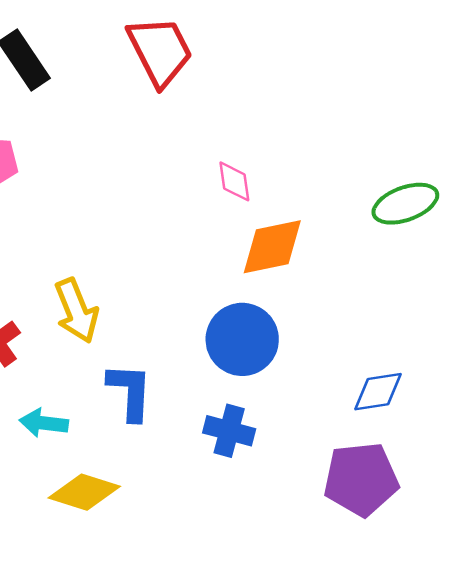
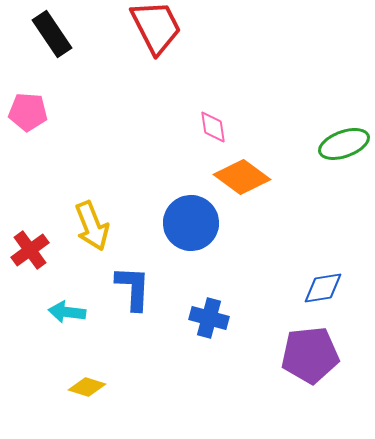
orange diamond: (272, 247) -> (242, 177), turned 48
blue circle: (242, 339) -> (191, 223), moved
yellow diamond: (84, 492) -> (87, 387), moved, size x0.7

